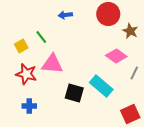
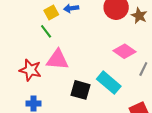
brown star: (130, 31) -> (139, 16), moved
yellow square: (21, 46) -> (51, 13), moved

